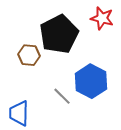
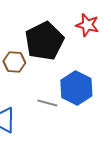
gray line: (62, 96) -> (47, 103), turned -30

